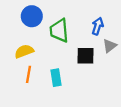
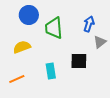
black square: (86, 56) -> (79, 61), moved
orange line: (29, 74) -> (17, 79), moved, turned 56

